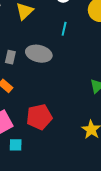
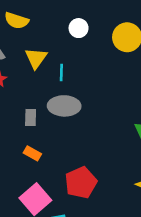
cyan line: (64, 29) -> (61, 73), moved

